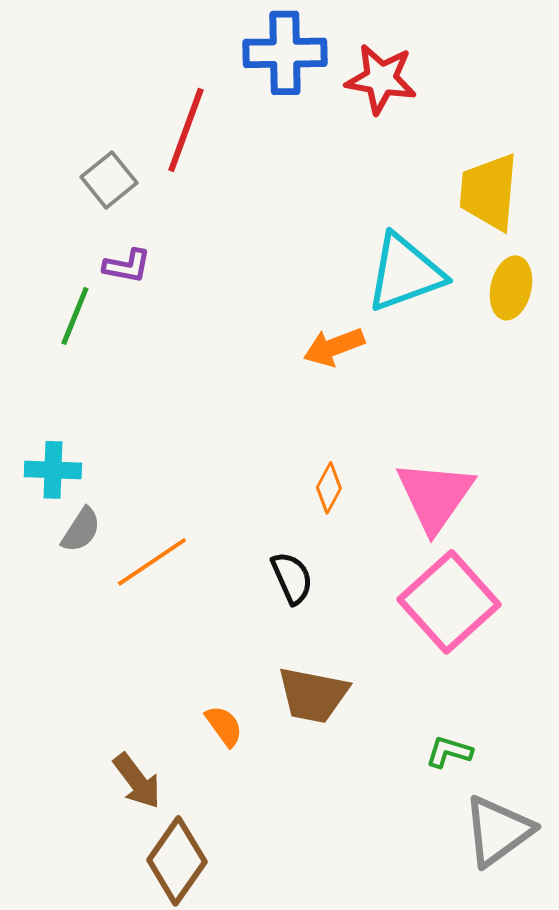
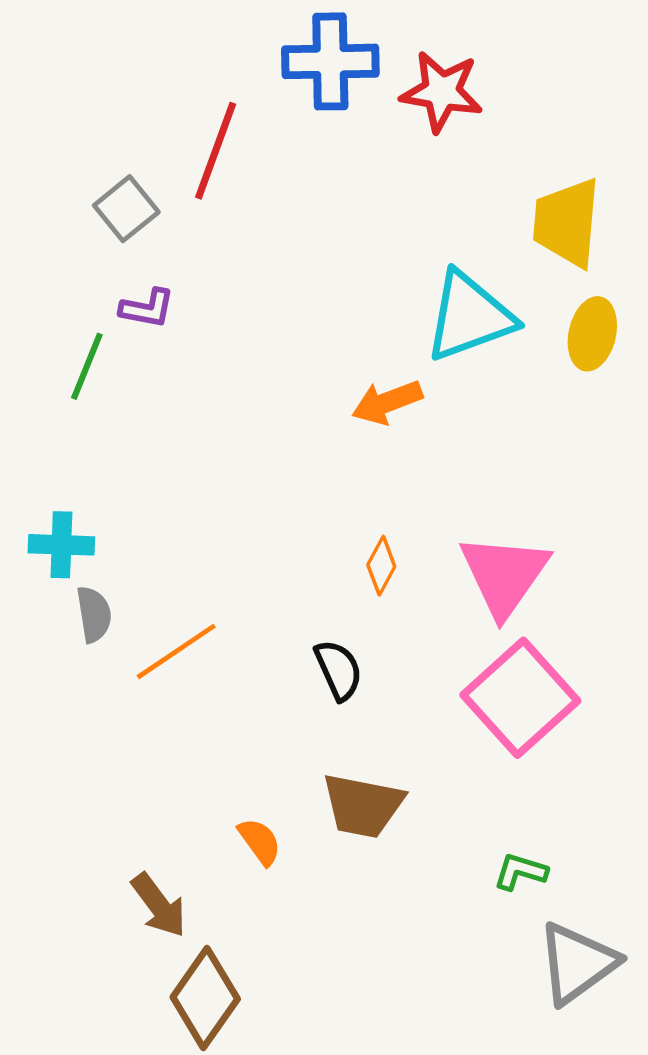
gray semicircle: (81, 530) -> (94, 614), turned -42

